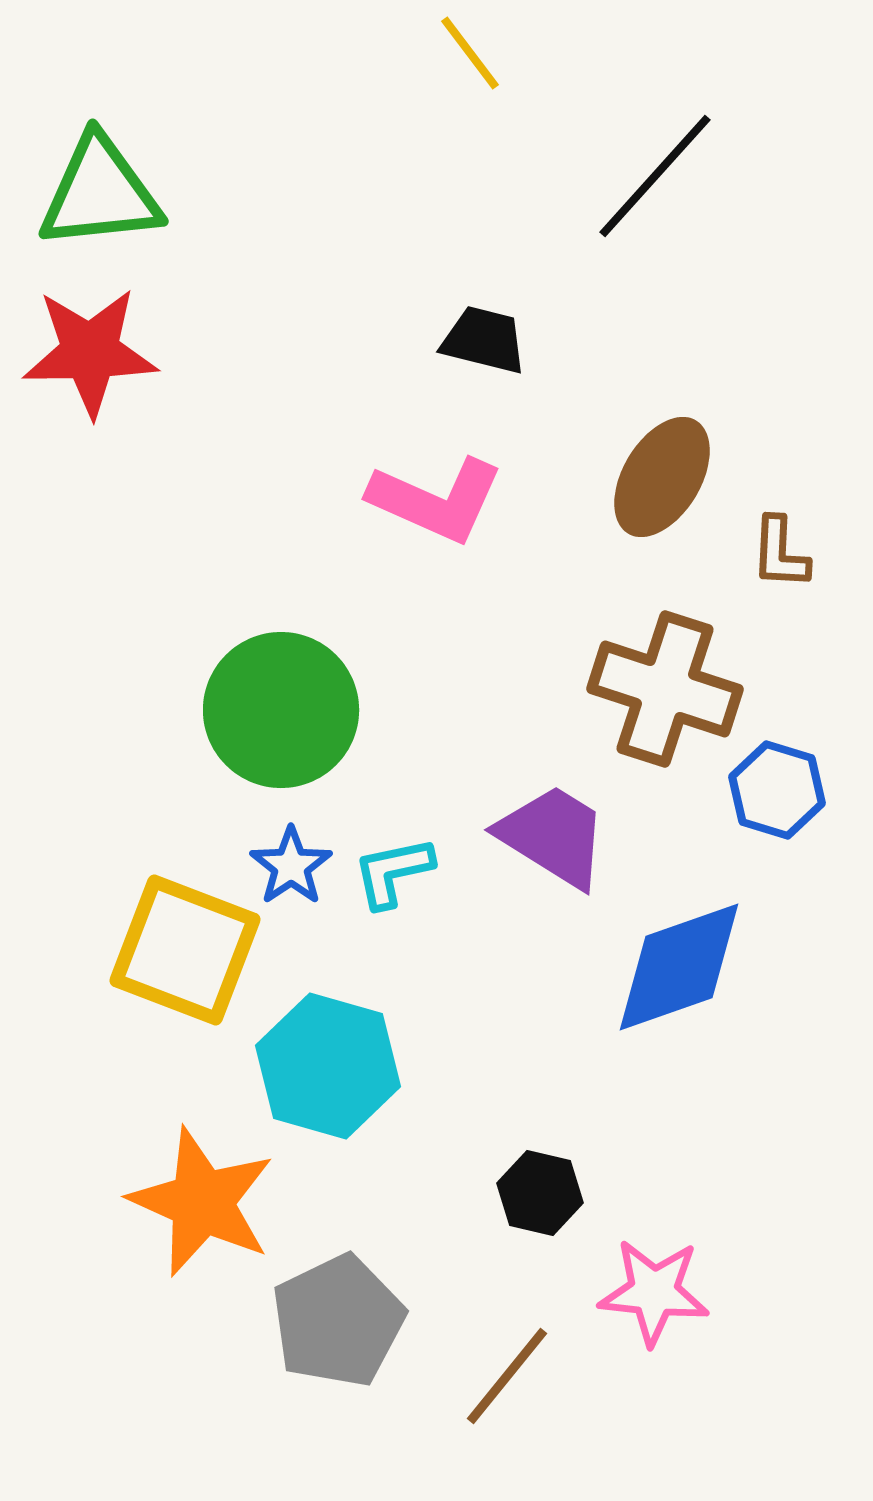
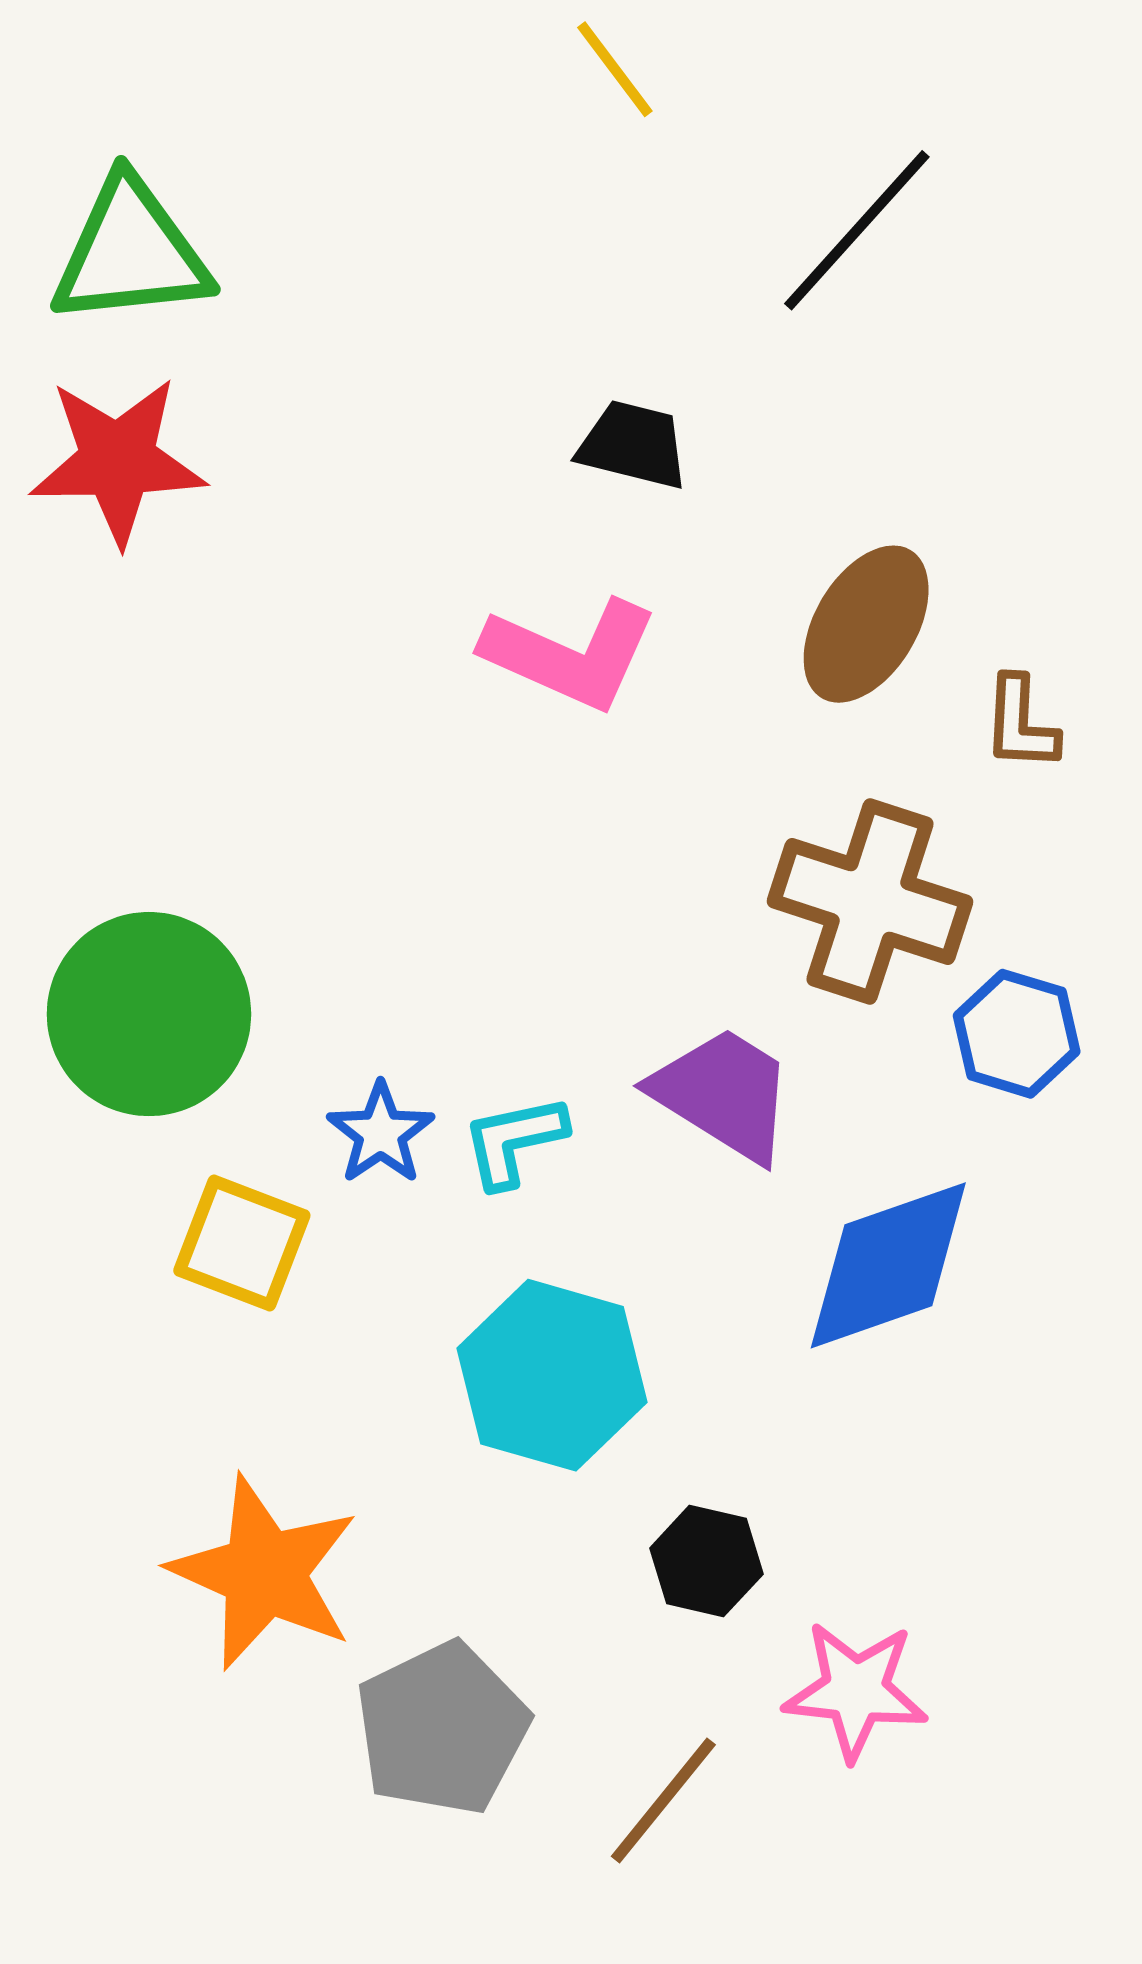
green circle: (281, 710) -> (149, 1014), moved
yellow square: (185, 950) -> (242, 1243), size x0.7
cyan hexagon: (328, 1066) -> (552, 1375), moved

